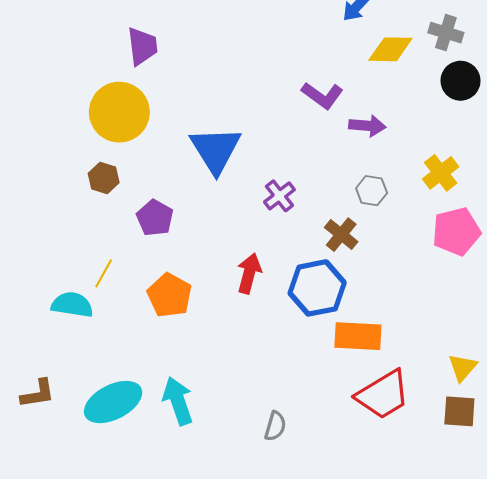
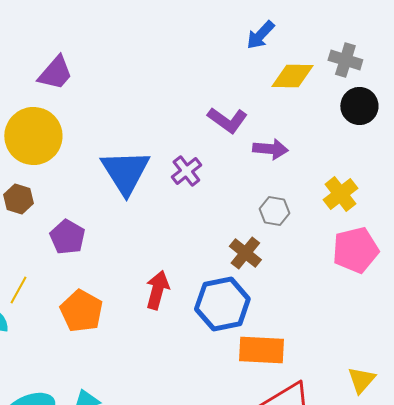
purple trapezoid: (142, 46) -> (55, 73), turned 48
purple cross: (279, 196) -> (186, 171), moved

